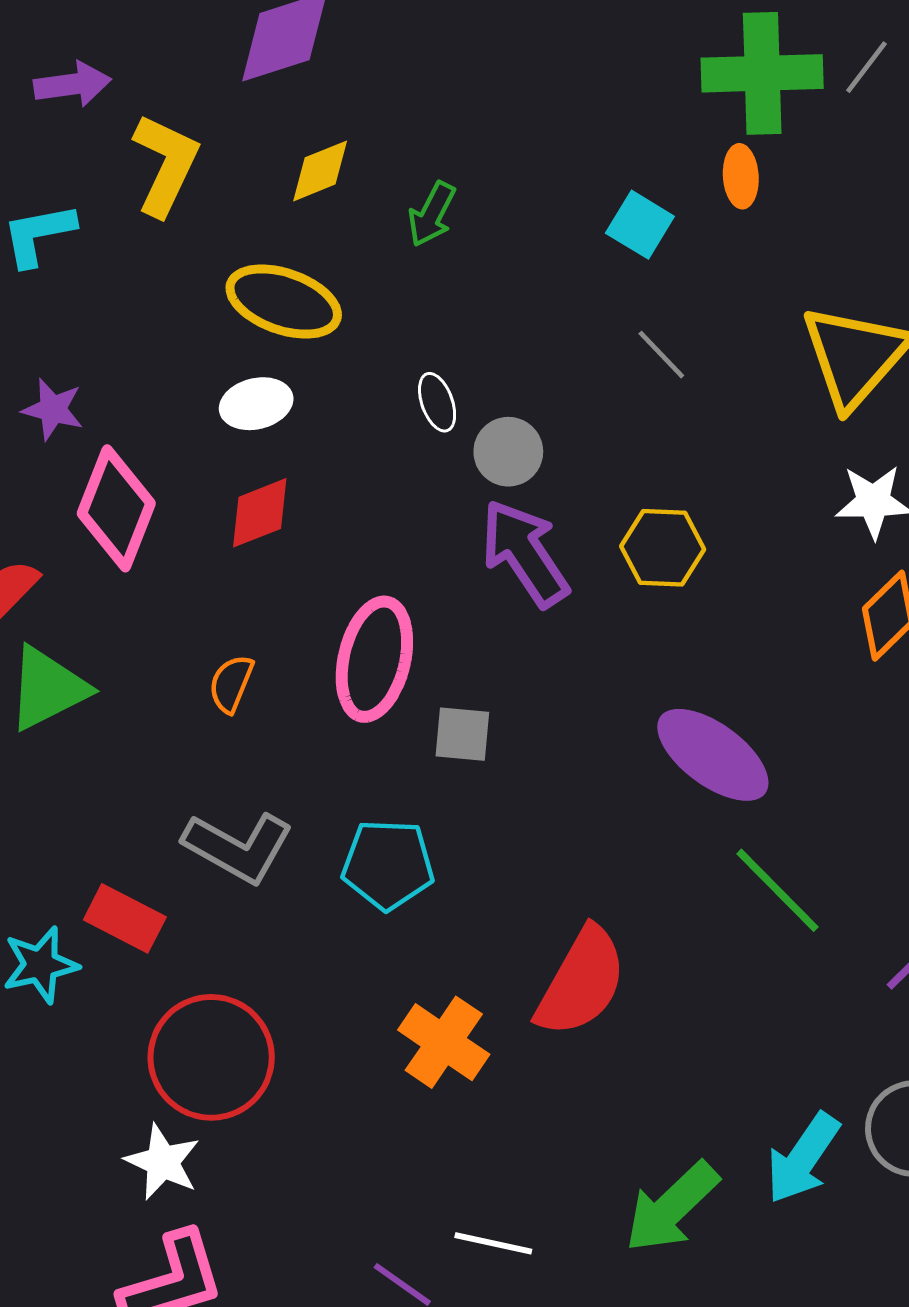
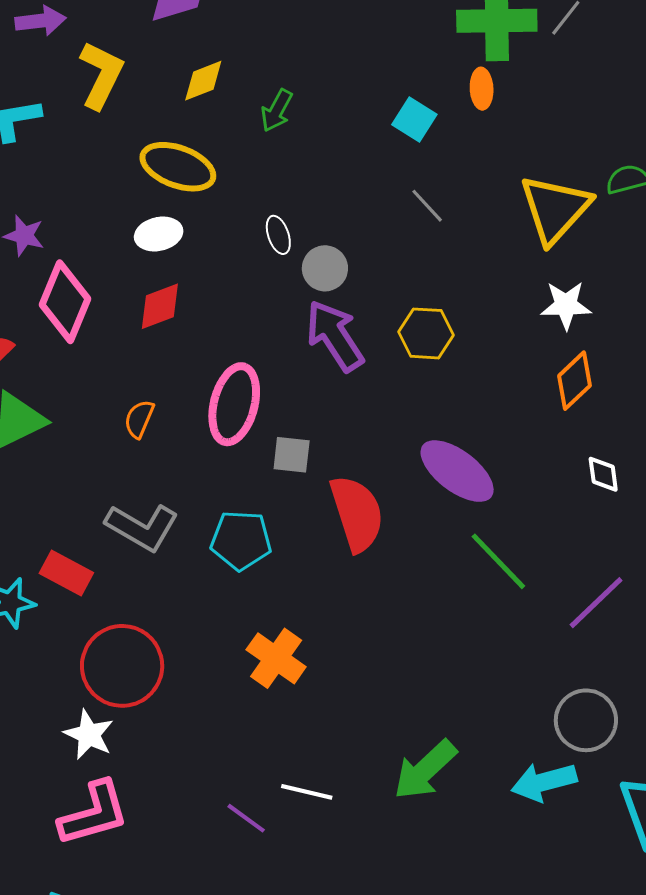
red semicircle: (581, 982) -> (357, 513), moved, turned -48
cyan arrow: (803, 1158) -> (544, 782), moved, turned 40

